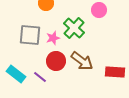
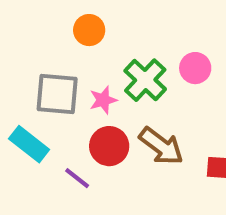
pink circle: (99, 10) -> (195, 68), moved
cyan rectangle: (16, 74) -> (29, 144), moved

